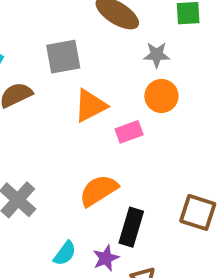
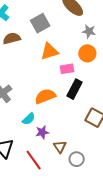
gray square: (63, 57) -> (40, 23), turned -30
black rectangle: (131, 227) -> (74, 89), moved
cyan semicircle: (65, 253) -> (29, 119), moved

